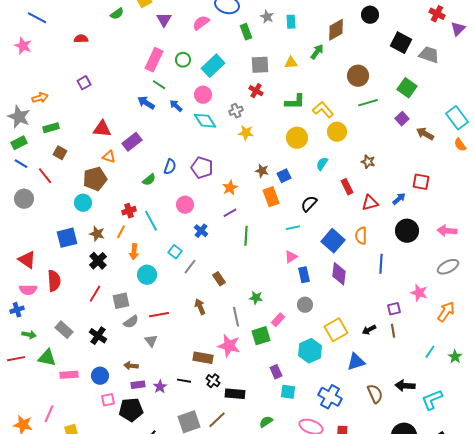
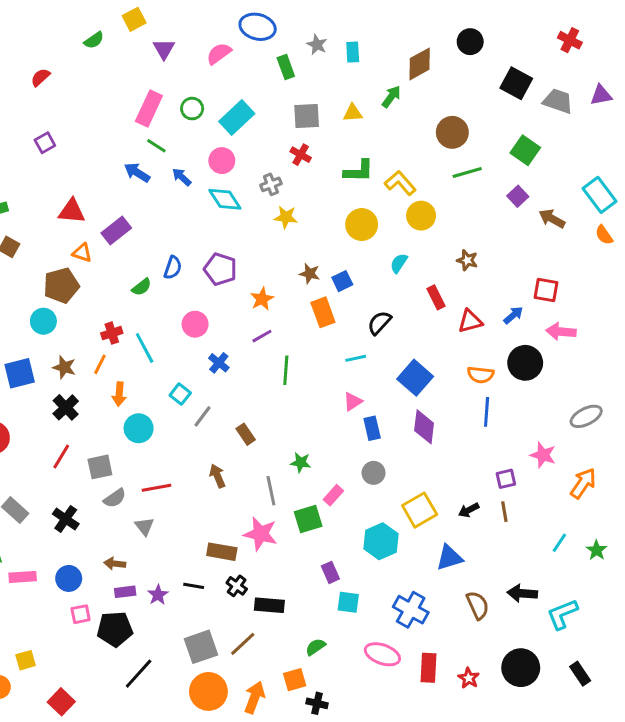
purple triangle: (458, 29) -> (601, 95), moved, turned 35
red semicircle: (81, 39) -> (40, 77), turned -40
pink arrow: (447, 231) -> (561, 332), moved
orange semicircle: (361, 236) -> (481, 375), moved, turned -84

